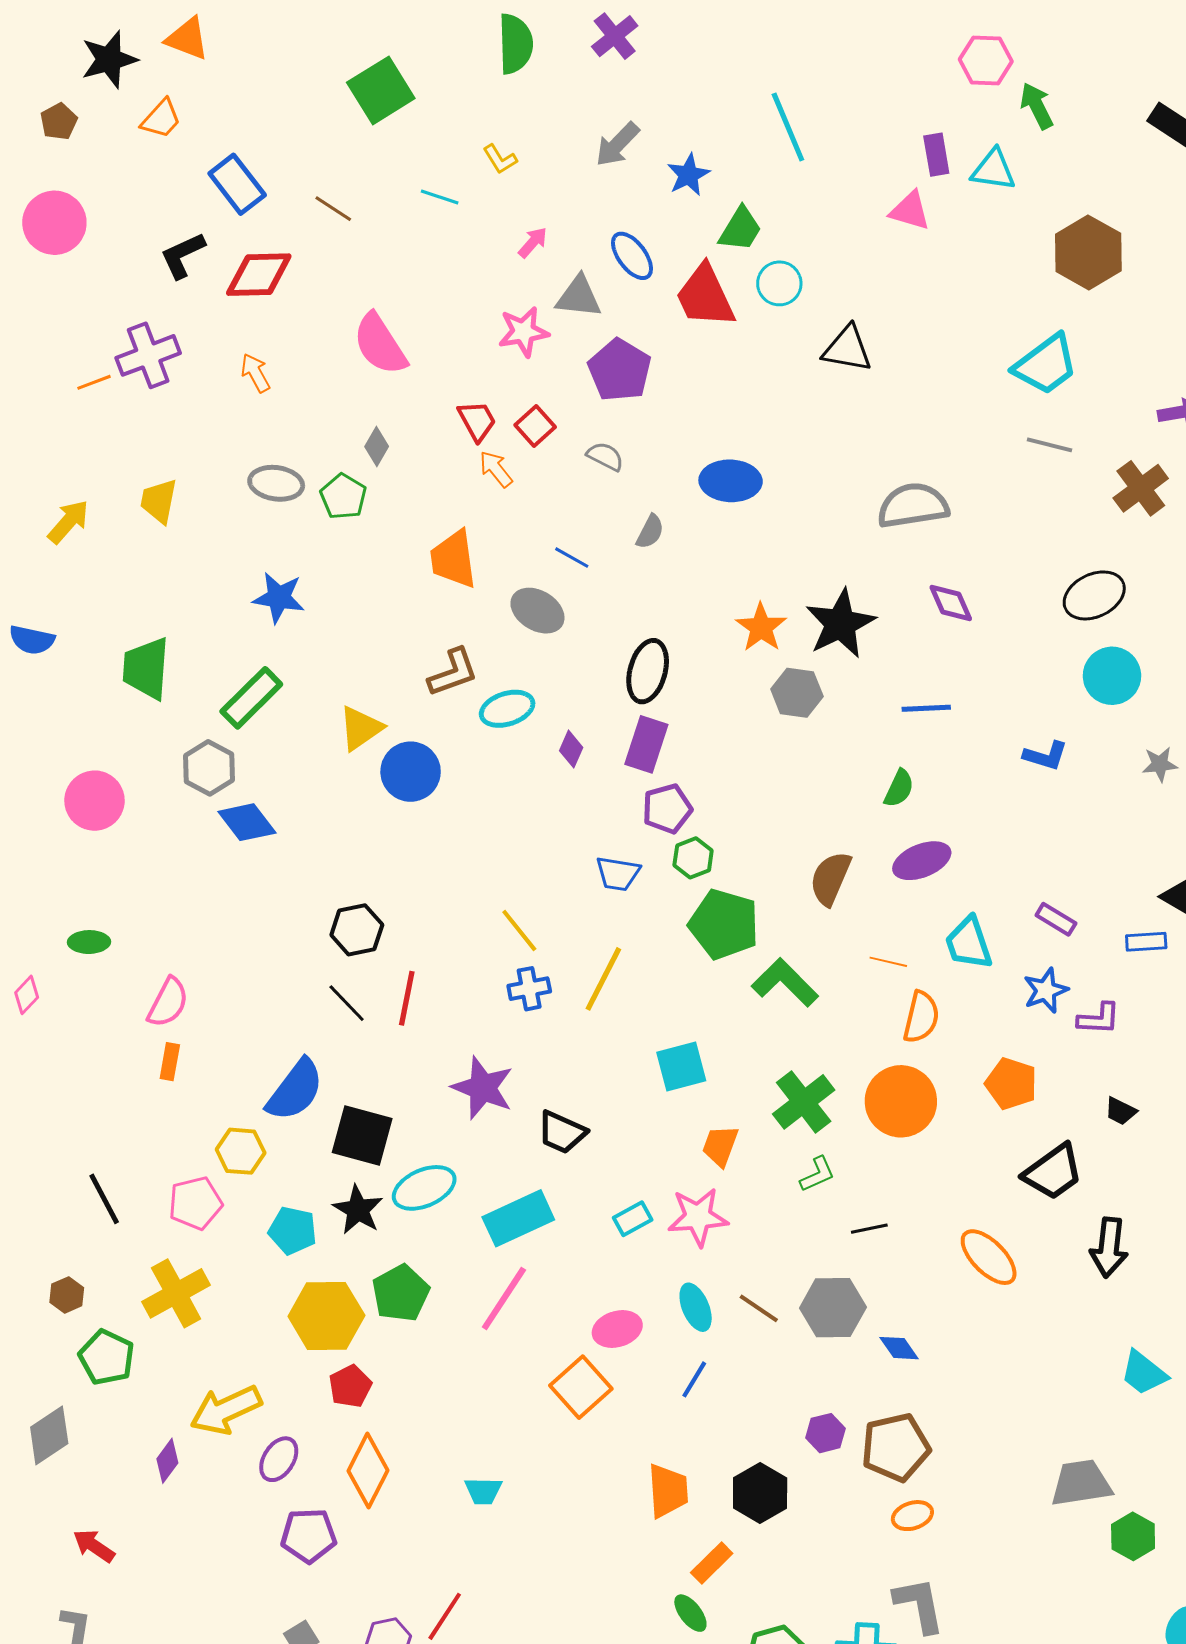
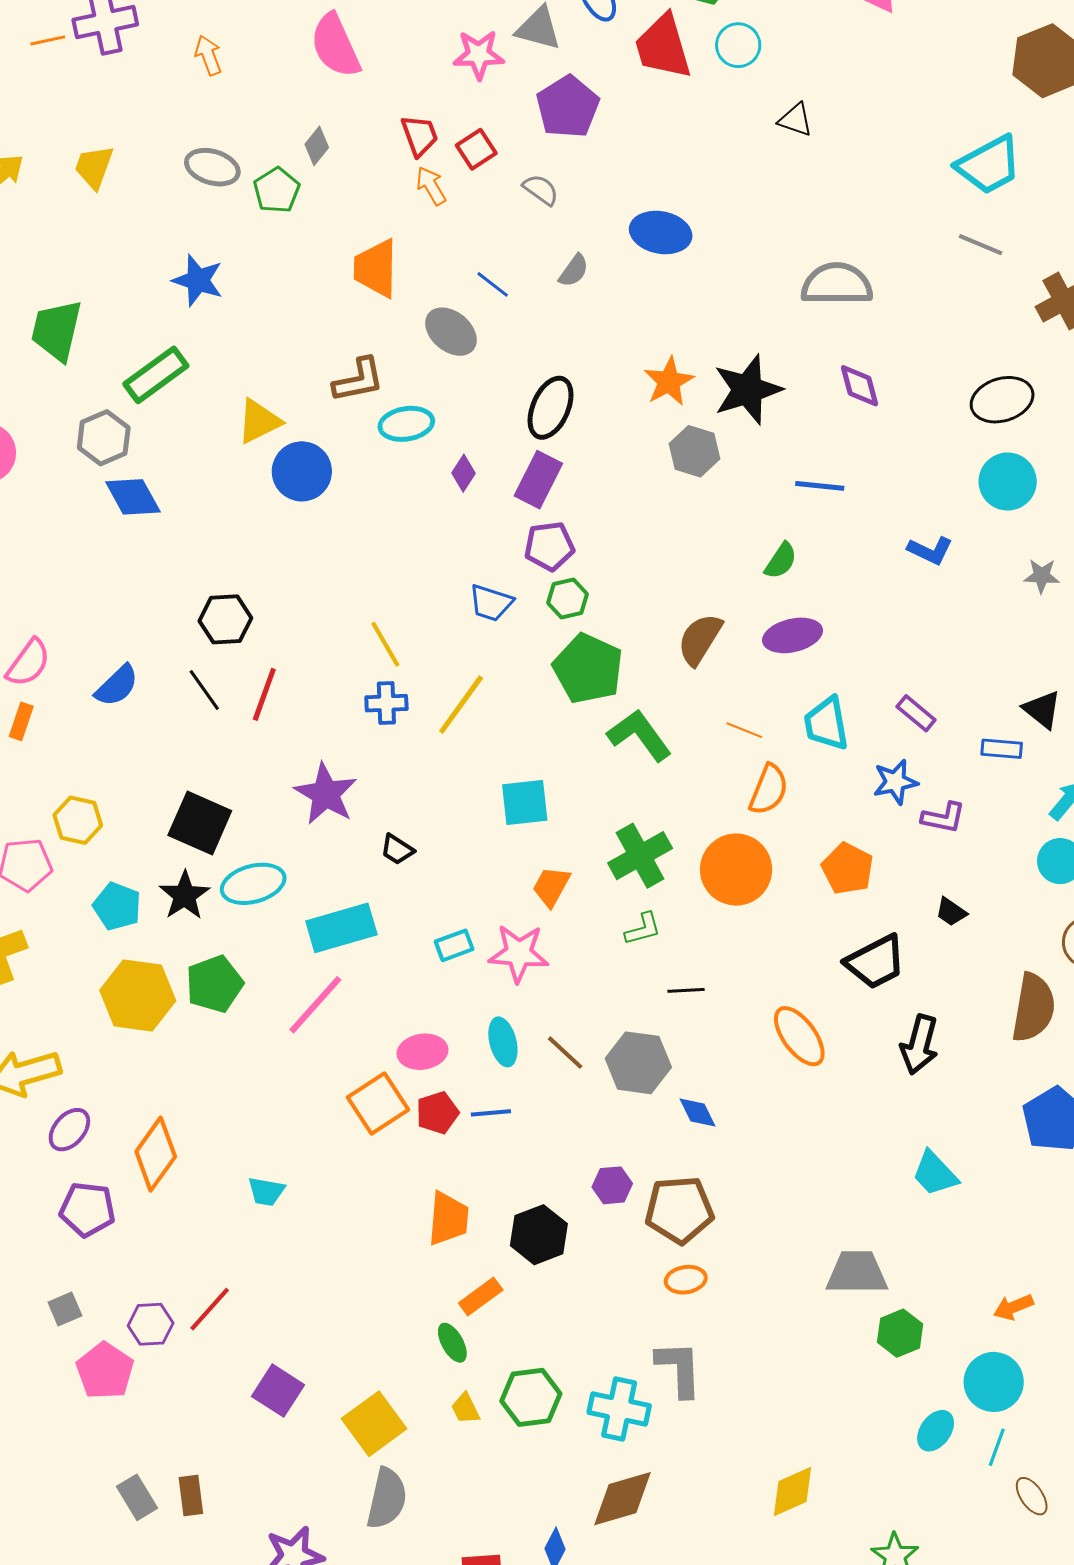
black triangle: (847, 349) -> (795, 120), size x0.7
blue semicircle: (295, 1090) -> (117, 686), moved, size x0.7
black trapezoid: (562, 1132) -> (397, 849), size x0.7
blue line: (694, 1379) -> (491, 1113), turned 45
red pentagon: (350, 1386) -> (437, 1113), moved

